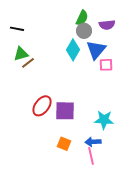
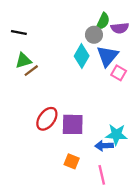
green semicircle: (82, 18) -> (103, 21), moved
pink square: (106, 65) -> (119, 73), turned 32
blue arrow: (93, 142) -> (104, 146), moved

